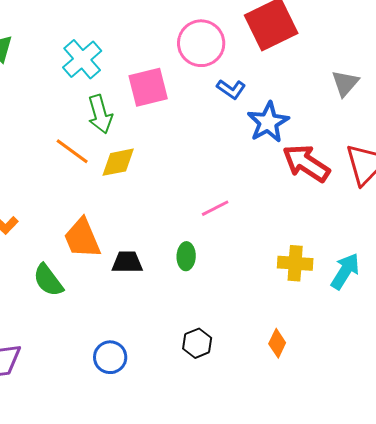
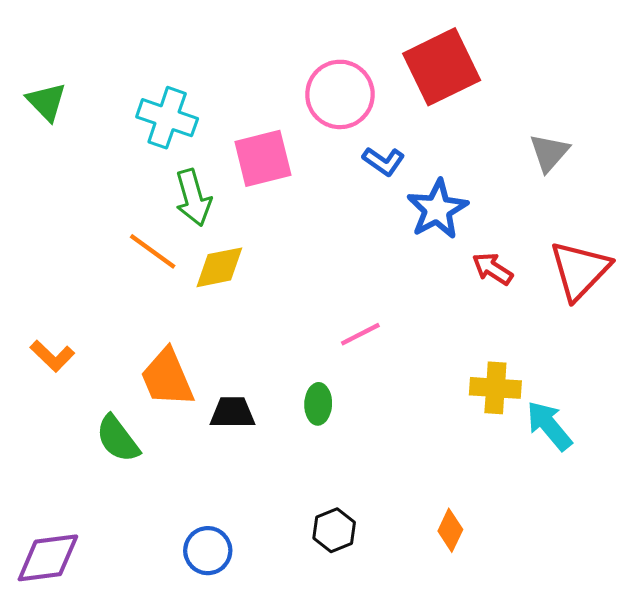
cyan cross: (82, 59) -> (167, 118), turned -30
red arrow: (306, 163) -> (492, 269), size x0.6
yellow cross: (295, 263) -> (495, 388), moved
cyan arrow: (345, 271) -> (549, 426), turned -72

